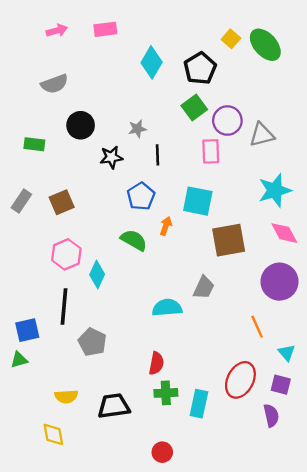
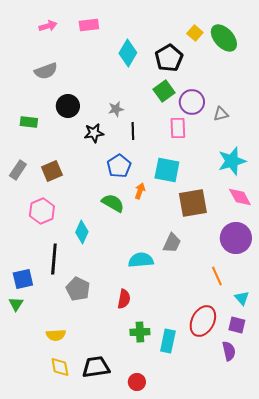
gray triangle: (262, 135) -> (221, 114), size x0.7
pink hexagon: (66, 254) -> (42, 211), moved
green triangle: (19, 360) -> (16, 304), turned -42
red semicircle: (156, 363) -> (124, 299), moved
black trapezoid: (114, 406) -> (96, 367), moved
yellow diamond: (53, 434) -> (60, 367), moved

